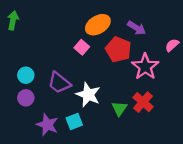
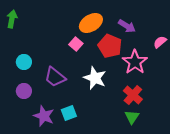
cyan circle: (26, 75) -> (24, 62), moved
white star: (88, 95) -> (95, 78), moved
green triangle: (119, 109) -> (132, 117), moved

